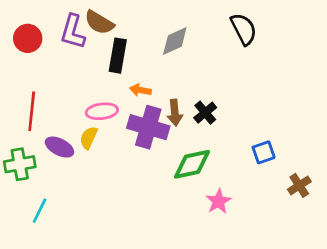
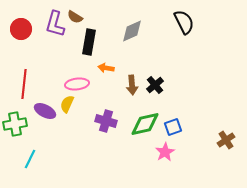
brown semicircle: (99, 22) -> (75, 17), size x0.7
purple cross: (148, 127) -> (106, 121), moved, size x0.7
blue square: (264, 152) -> (173, 127), moved

